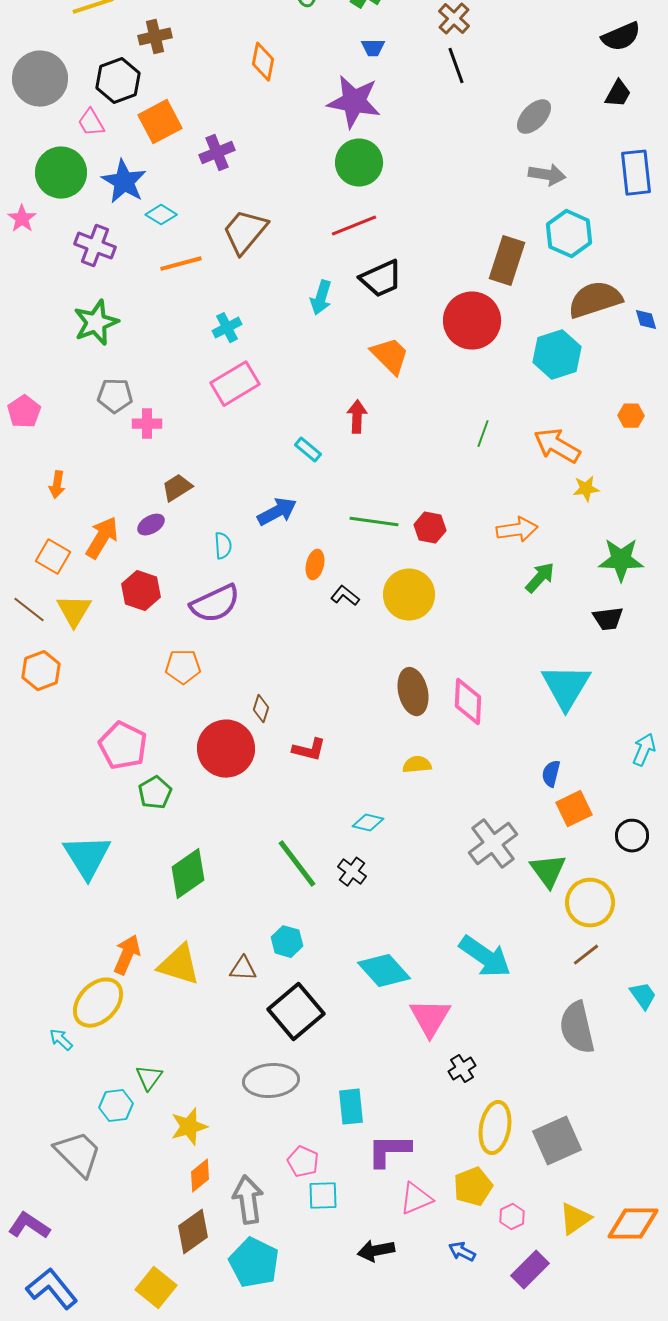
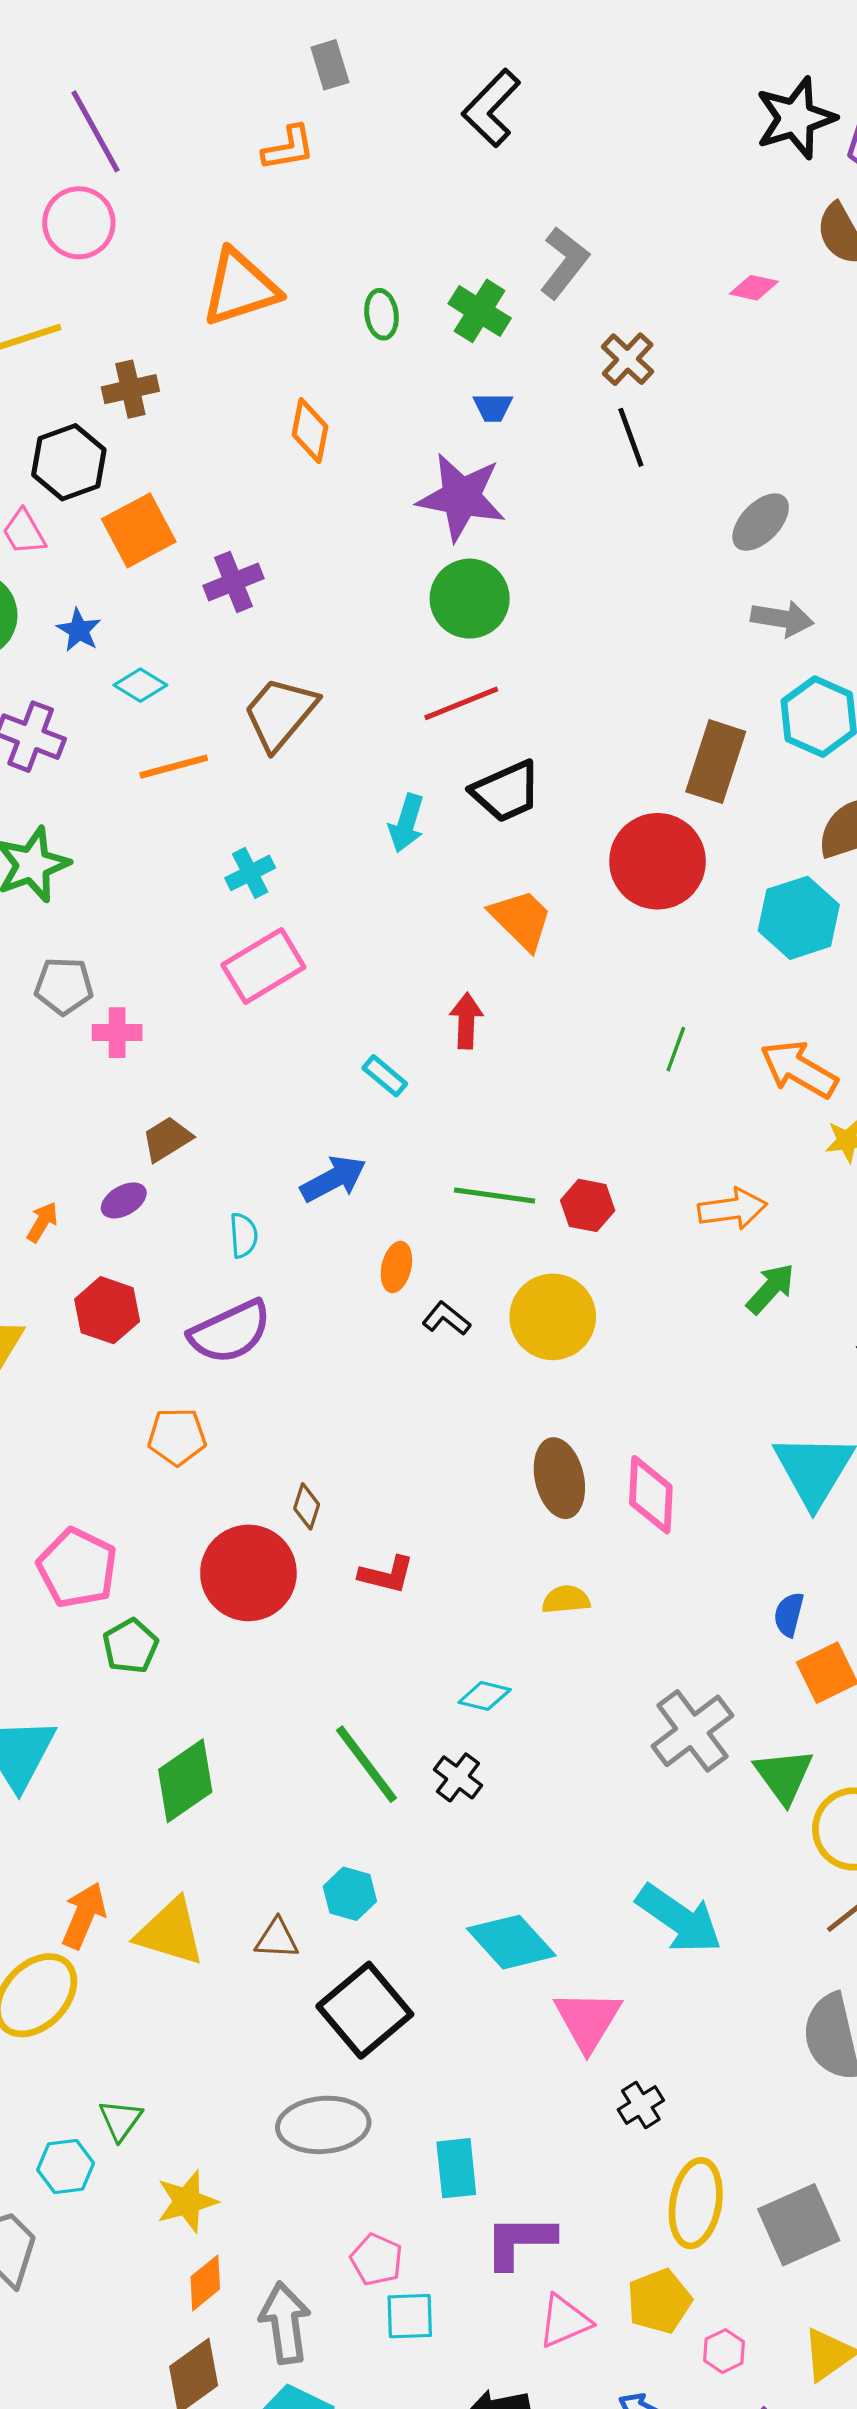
blue star: (124, 182) -> (79, 630), size x0.6
orange arrow: (102, 538) -> (42, 1222), size x0.6

